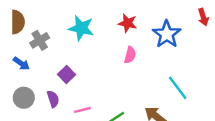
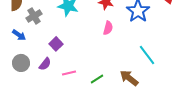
purple semicircle: (53, 99) -> (45, 64), turned 56

